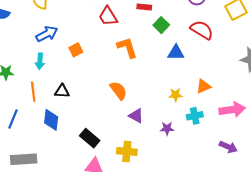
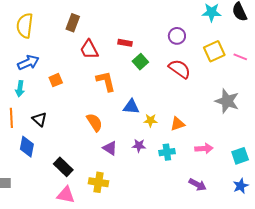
blue triangle: (176, 53) -> (131, 107), moved
black triangle: (62, 91) -> (39, 119), turned 35
yellow star: (175, 95) -> (150, 120), moved
pink arrow: (232, 110) -> (204, 148), size x0.7
purple star: (167, 128) -> (139, 146), moved

